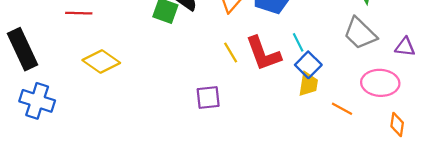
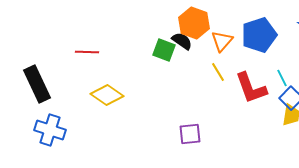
yellow line: (231, 52) -> (218, 72), moved
purple square: (208, 97) -> (190, 134), moved

